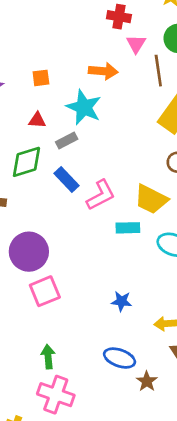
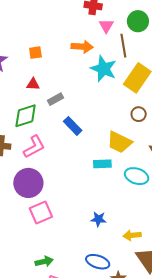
cyan star: (84, 107) -> (104, 69), moved
blue rectangle: (66, 179) -> (73, 126), moved
pink L-shape: (101, 195) -> (34, 147), moved
green arrow: (48, 357) -> (44, 262), turned 84

